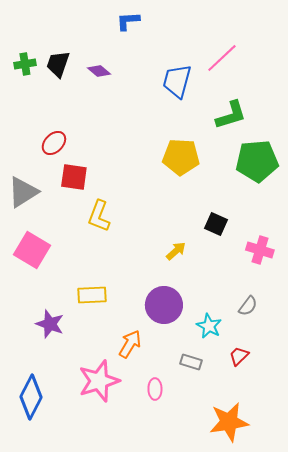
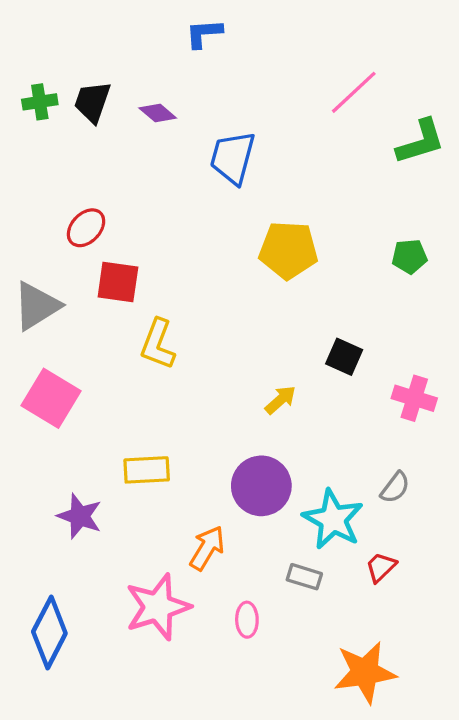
blue trapezoid: (177, 81) -> (233, 158), moved
green L-shape: (231, 115) -> (421, 142), moved
green pentagon: (257, 161) -> (409, 256), size x0.5
cyan star: (209, 326) -> (333, 519), size x1.5

